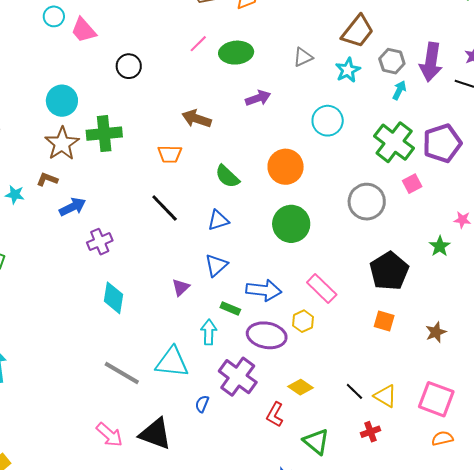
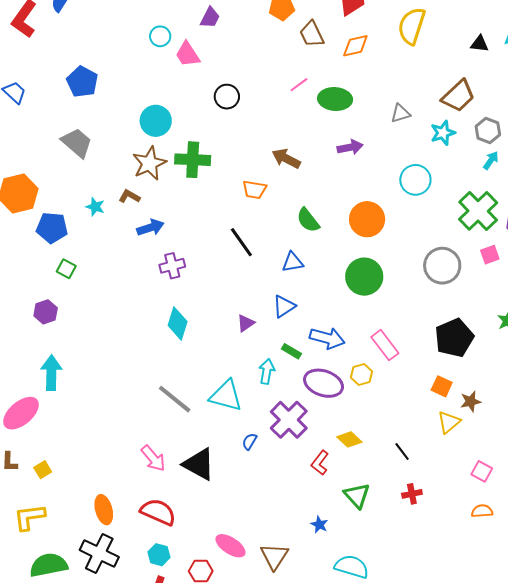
brown star: (436, 332) -> (471, 401), moved
yellow triangle: (385, 396) -> (449, 422), moved, turned 40
pink square: (436, 399) -> (482, 471), size x0.6

